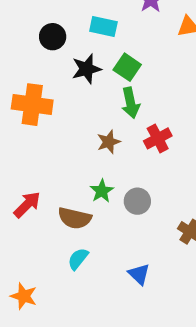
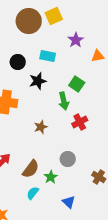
green square: (127, 67) -> (77, 84), moved
brown star: (109, 142) -> (41, 127), moved
green star: (102, 191) -> (51, 177), moved
brown semicircle: (75, 218) -> (31, 169), turned -66

